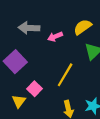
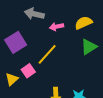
yellow line: (65, 75) -> (47, 54), moved

